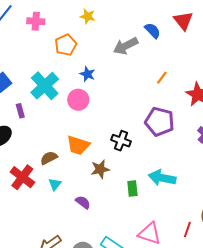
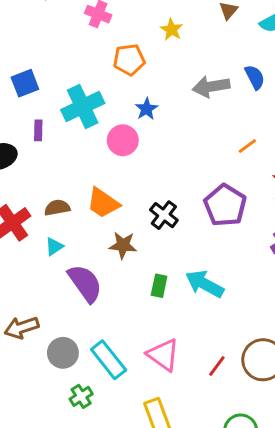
purple semicircle: (83, 202) -> (85, 283), size x1.8

